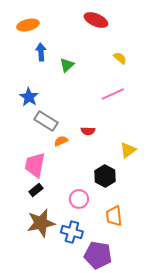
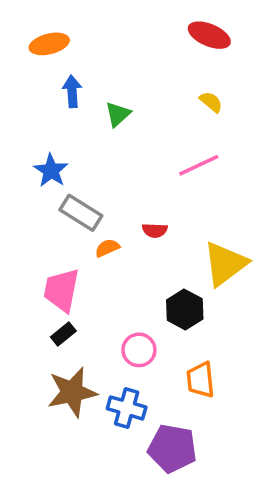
red ellipse: (96, 20) -> (209, 35), moved
yellow triangle: (128, 150) -> (225, 264), size x1.6

